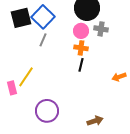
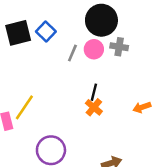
blue square: (43, 17) -> (46, 32), size x0.7
gray line: (43, 40) -> (72, 53), moved
orange cross: (81, 48) -> (94, 107), moved, turned 32

